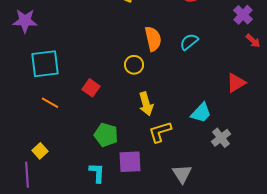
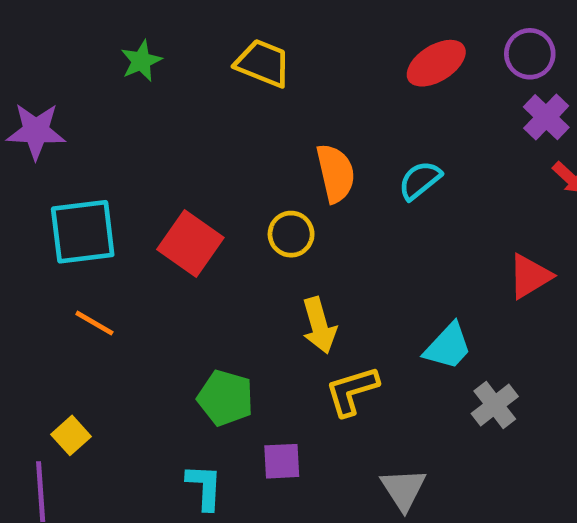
red square: (91, 88) -> (190, 243), moved, size x1.5
purple square: (130, 162) -> (282, 461), size x0.7

